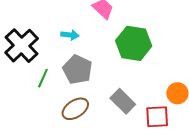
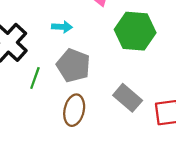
brown ellipse: (75, 109) -> (74, 110), turned -40

